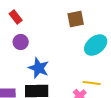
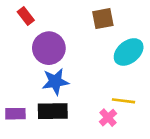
purple circle: (21, 42) -> (49, 48), moved, size x1.6
blue star: (39, 68) -> (55, 82), turned -30

